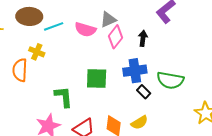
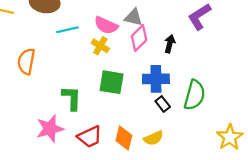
gray triangle: (108, 20) -> (133, 17), turned 30
cyan line: (54, 26) -> (67, 30), moved
yellow cross: (37, 52) -> (100, 46), moved
green semicircle: (170, 80) -> (195, 95), turned -92

